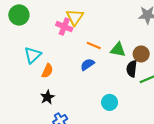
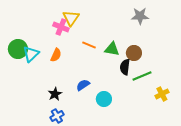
green circle: (19, 15) -> (18, 49), moved
blue semicircle: (87, 64) -> (83, 85), moved
orange semicircle: (47, 71) -> (56, 55), moved
black star: (47, 97) -> (55, 94), moved

